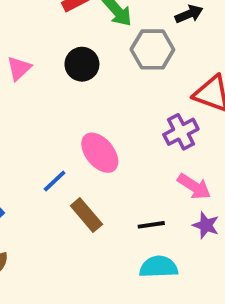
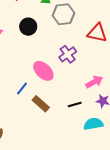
purple cross: (181, 132) -> (68, 54), moved
pink arrow: (194, 186) -> (94, 82), turned -54
cyan semicircle: (159, 267) -> (93, 124), moved

